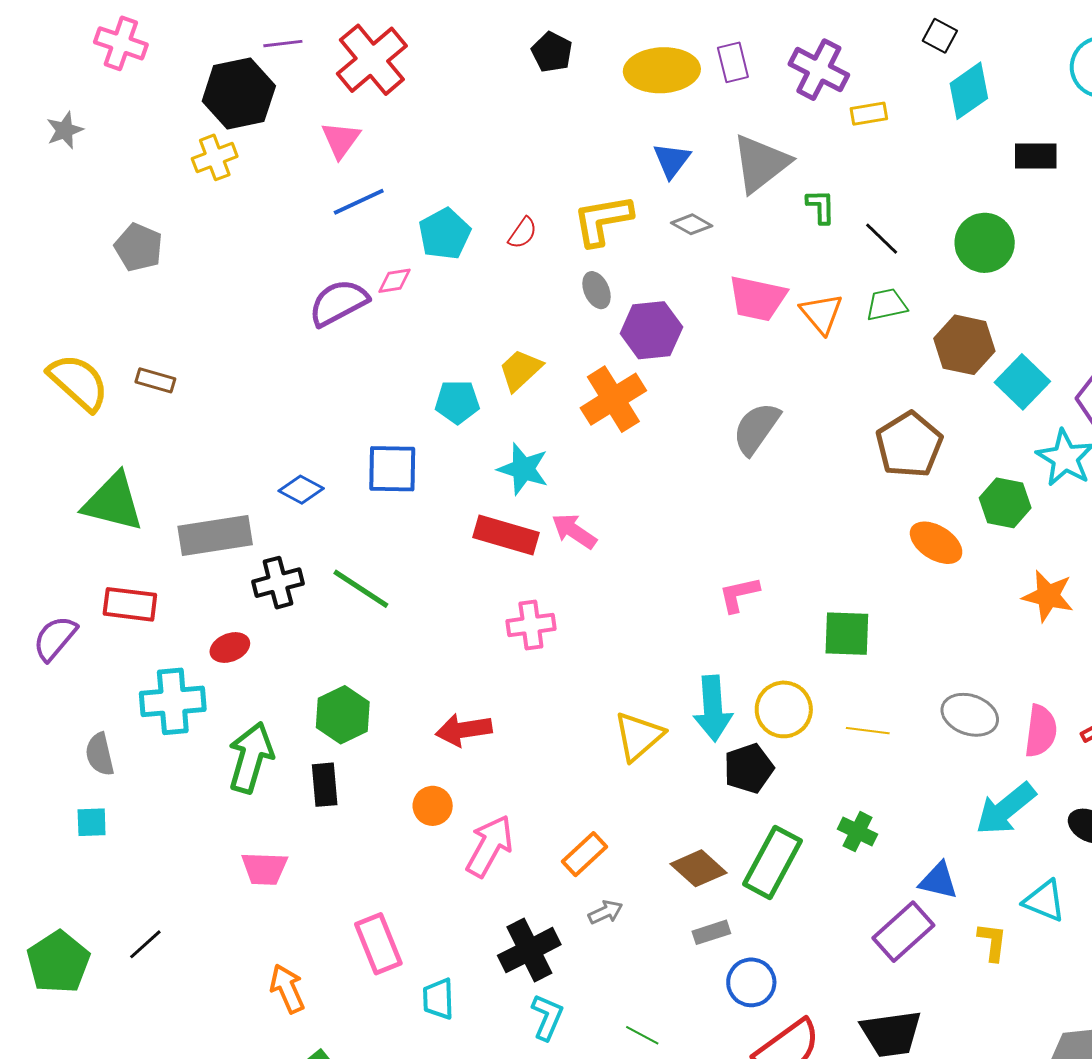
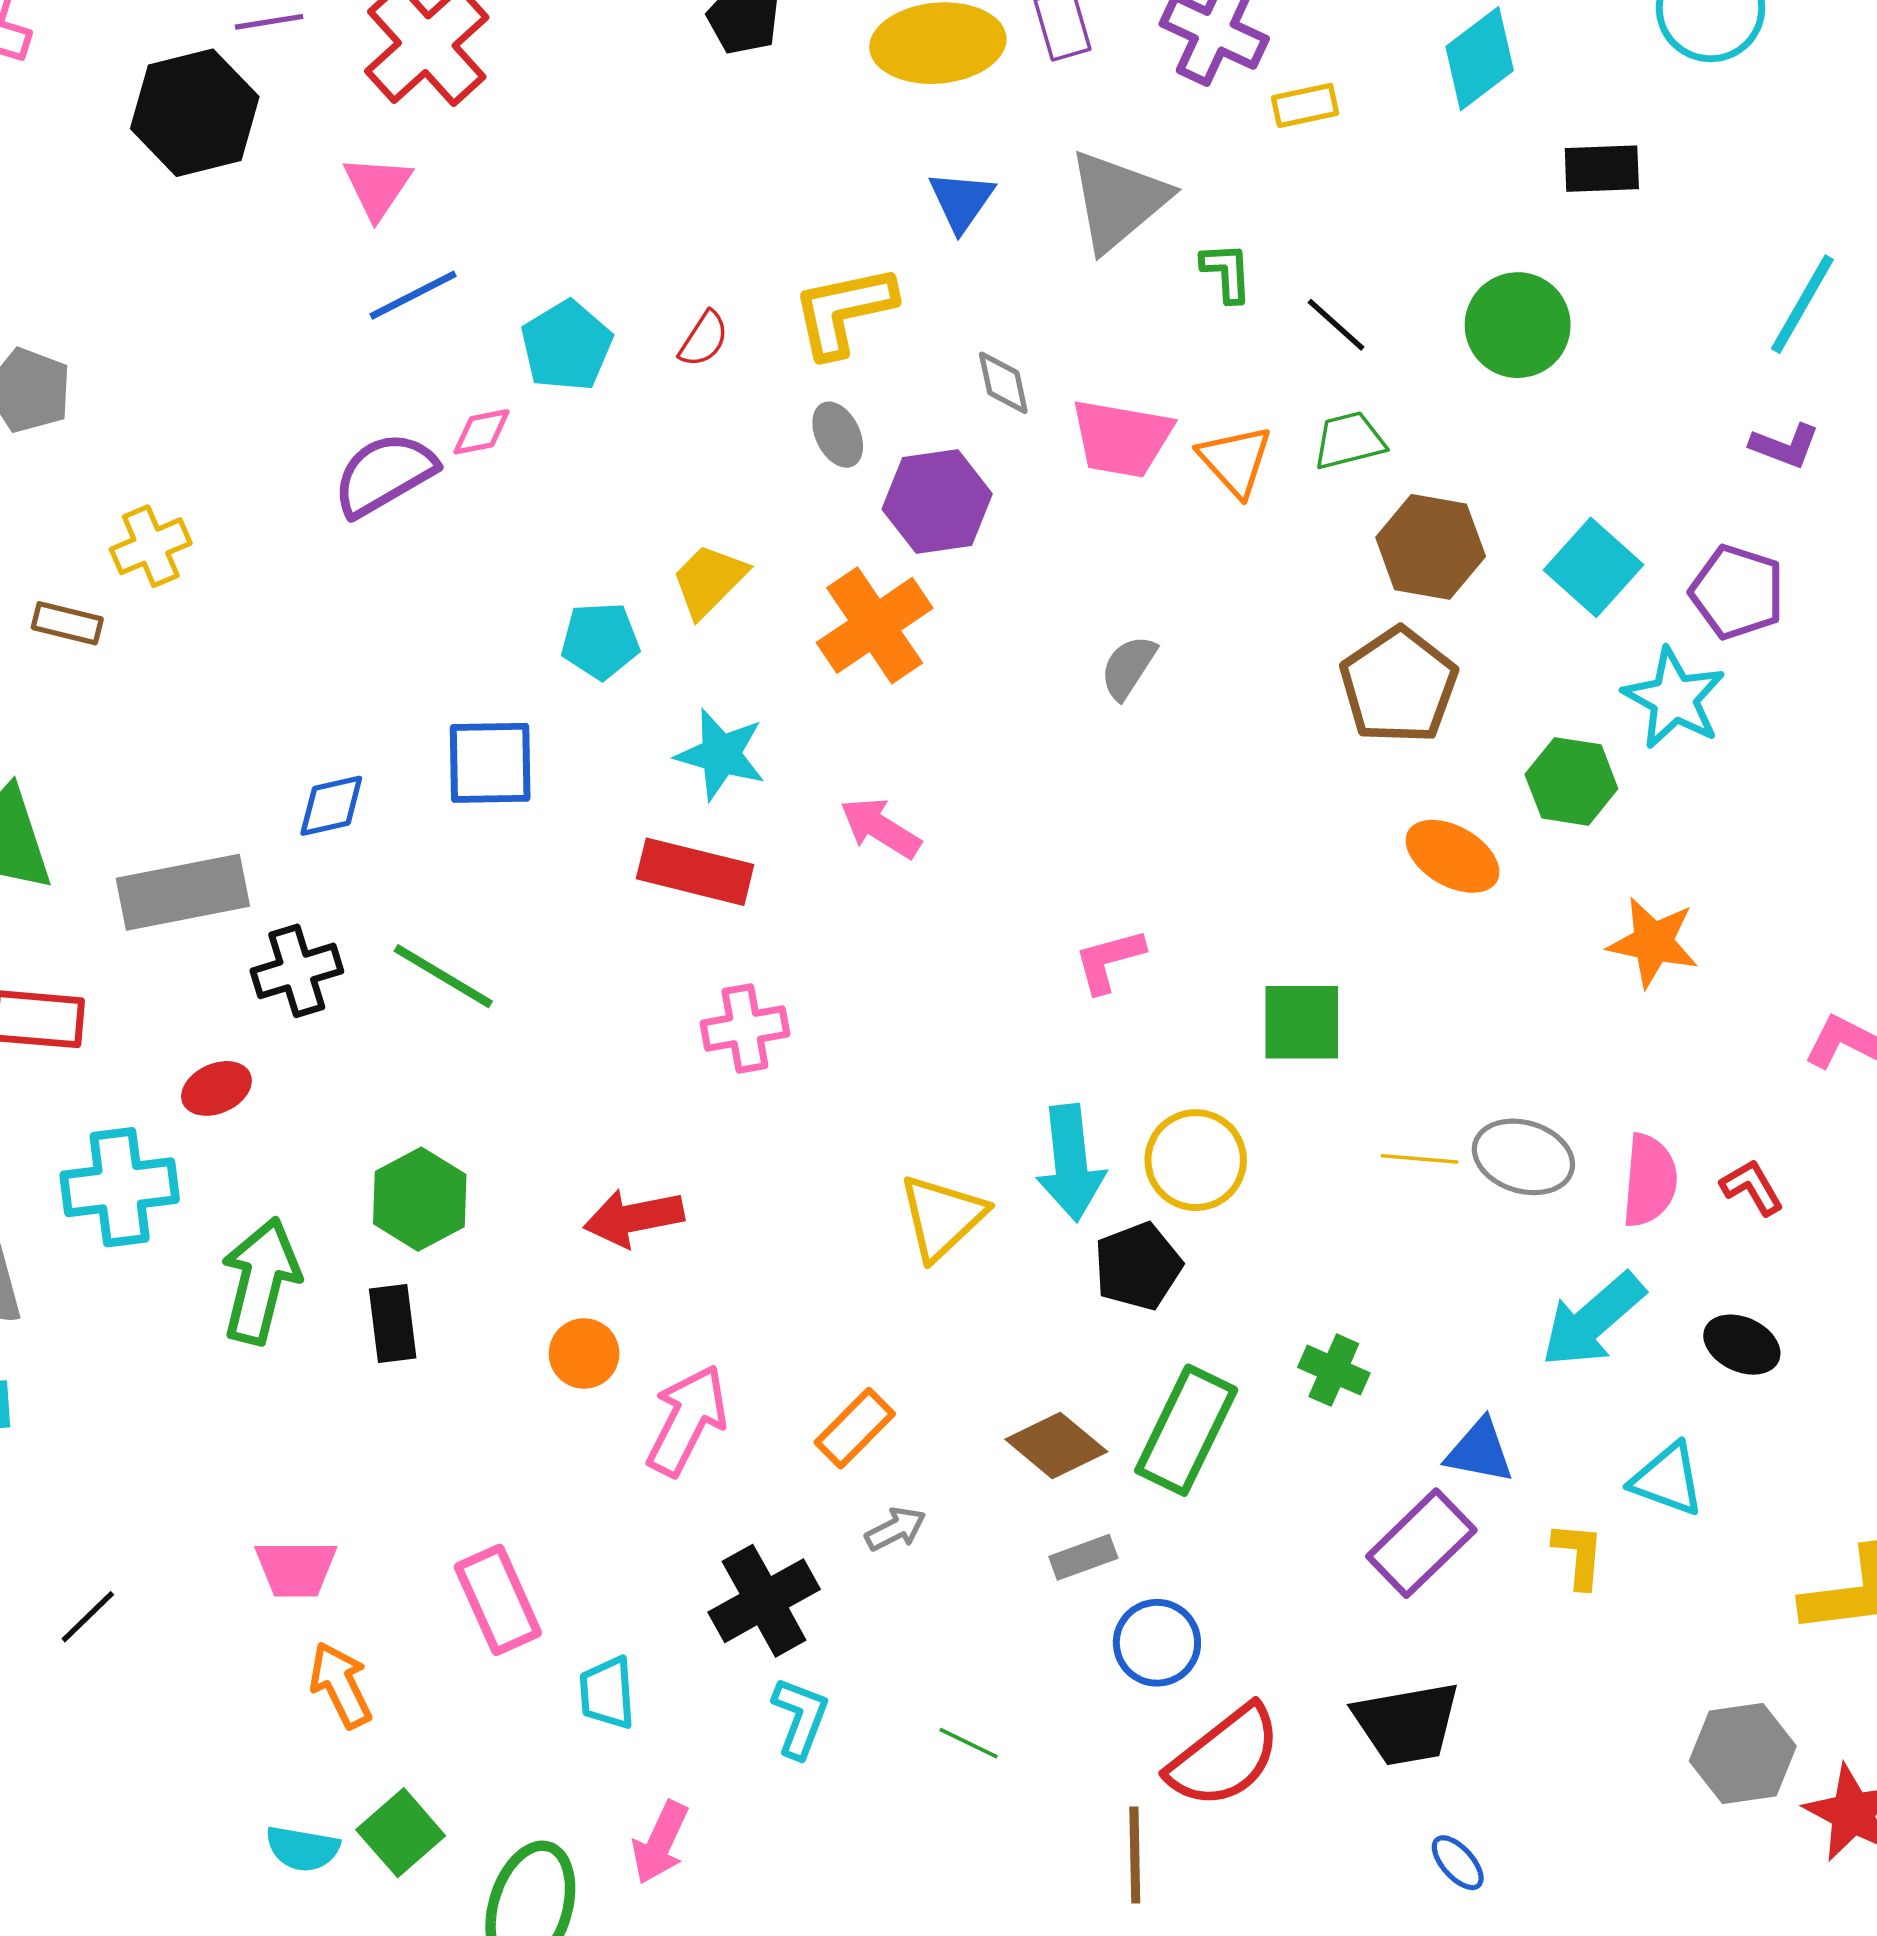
yellow cross: (215, 157) -> (151, 546), moved
gray diamond: (692, 224) -> (1003, 383), moved, turned 51
brown hexagon: (964, 345) -> (1431, 547), moved
gray semicircle: (756, 428) -> (1128, 667), size x0.7
blue diamond: (301, 490) -> (331, 806), turned -39
pink arrow: (574, 531) -> (880, 828), moved
yellow line: (868, 731) -> (1420, 1159), moved
pink trapezoid: (264, 869) -> (296, 1569), moved

